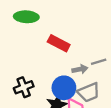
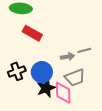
red rectangle: (59, 43) -> (32, 33), moved
blue circle: (64, 88) -> (42, 72), moved

